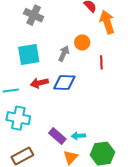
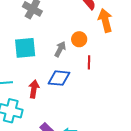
red line: (101, 62) -> (89, 62), moved
red arrow: (39, 83) -> (34, 89), moved, turned 108

